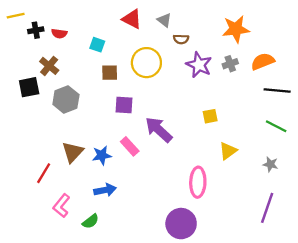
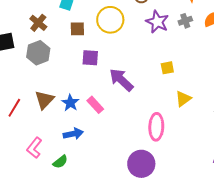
brown cross: (49, 66) -> (38, 23), moved
pink rectangle: (130, 146) -> (95, 105), moved
blue star: (102, 155) -> (70, 103), turned -30
red line: (44, 173) -> (14, 108), moved

